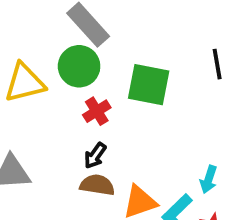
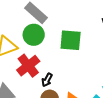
red cross: (97, 111) -> (28, 66), moved, size x1.6

